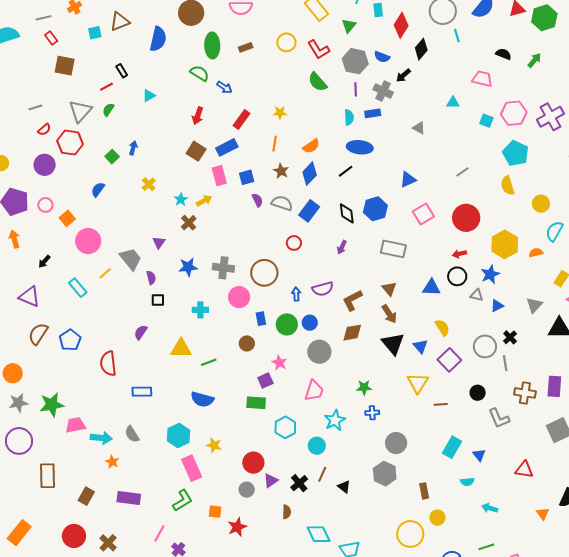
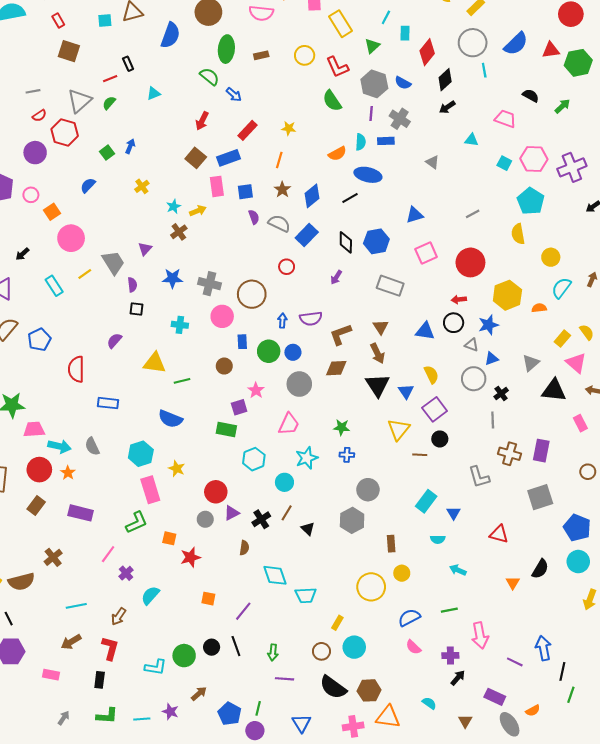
black arrow: (403, 75) -> (447, 107), moved
orange semicircle: (311, 146) -> (337, 154), moved
gray circle: (485, 346) -> (474, 379), moved
black circle: (478, 393) -> (440, 439), moved
red circle: (74, 536) -> (39, 470), moved

